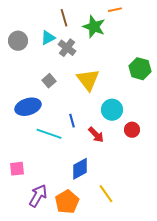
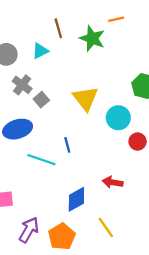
gray cross: (67, 48) -> (22, 85), moved
cyan circle: (112, 110) -> (118, 118), moved
red circle: (132, 130) -> (138, 142), moved
red arrow: (96, 135) -> (113, 182), moved, turned 144

